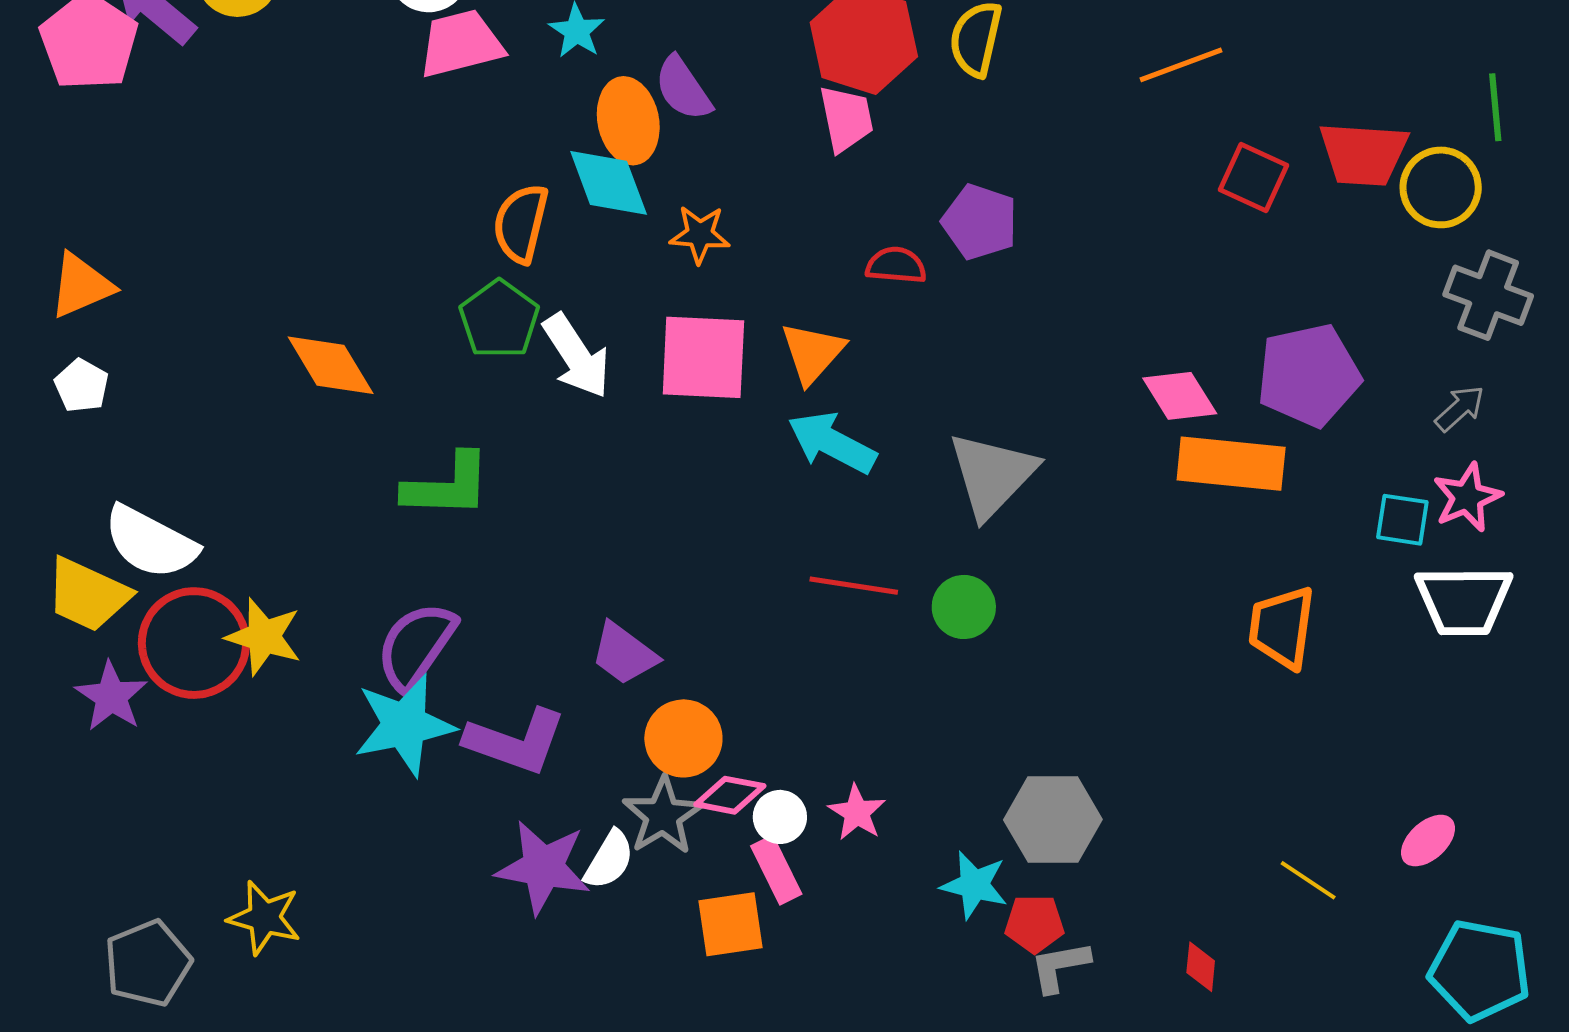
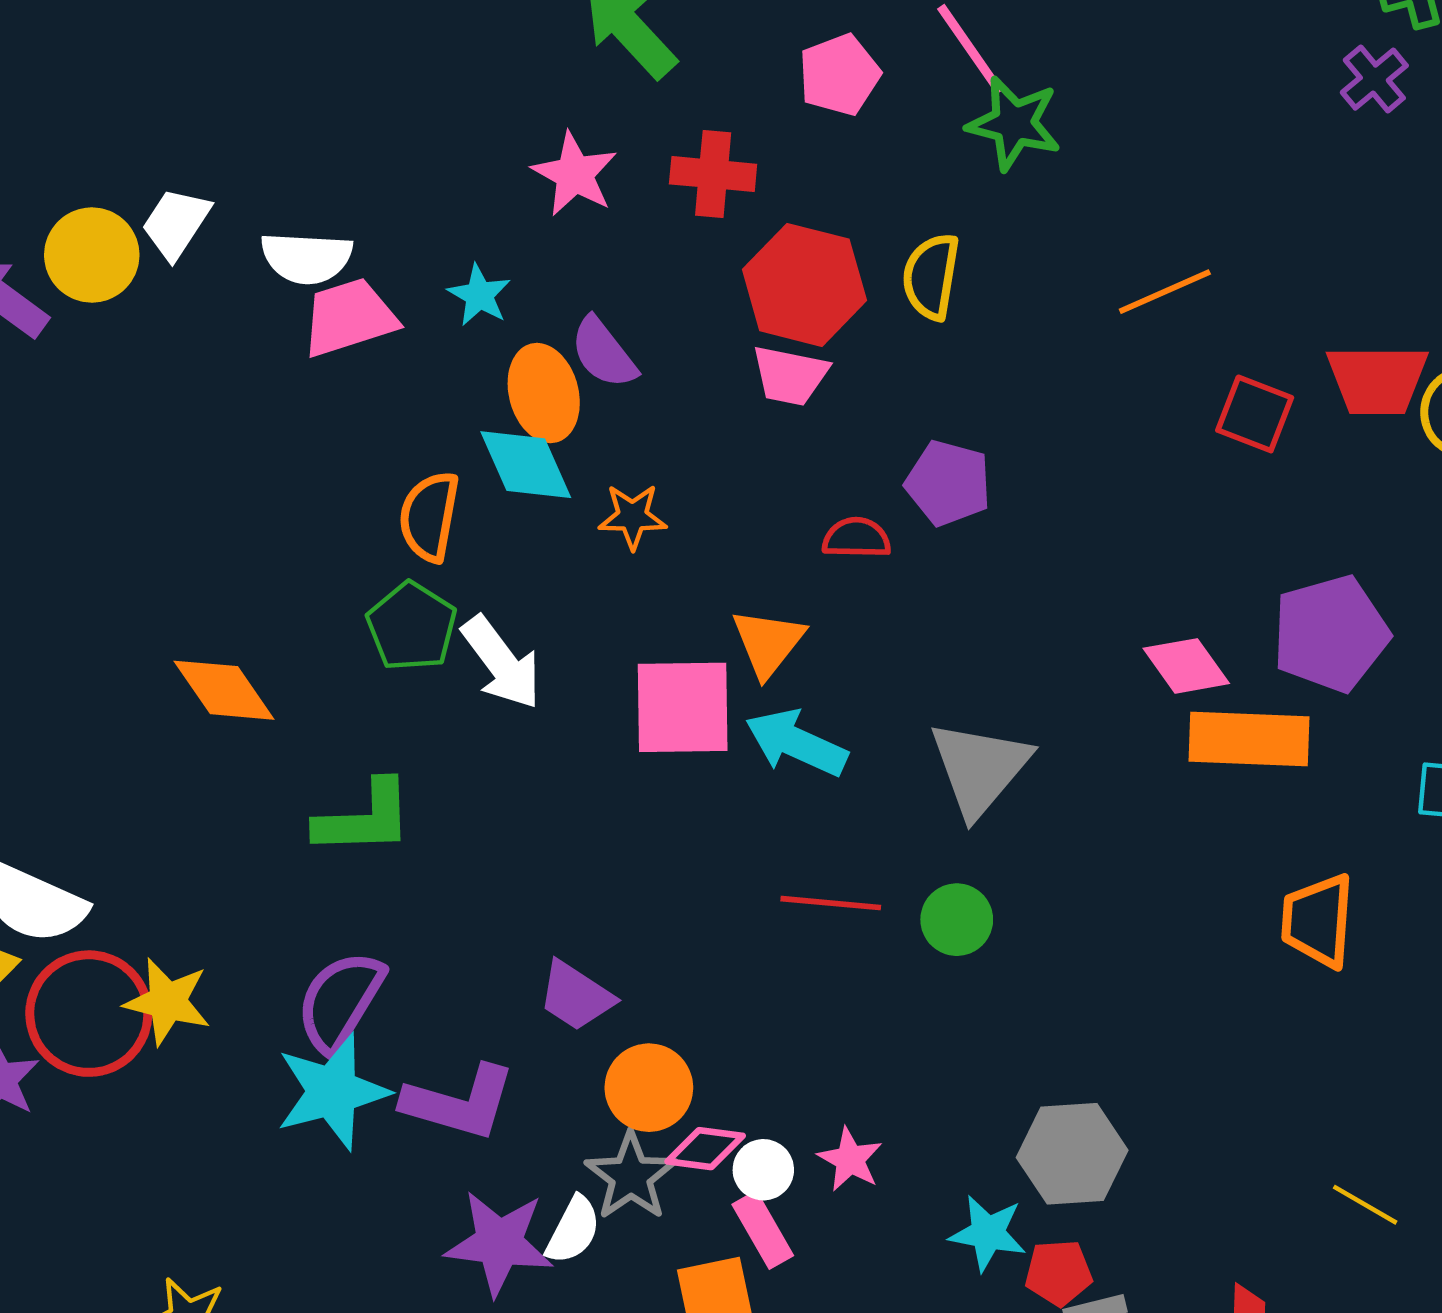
pink trapezoid: (846, 119) -> (790, 376), turned 116
pink square: (703, 357) -> (683, 707), moved

